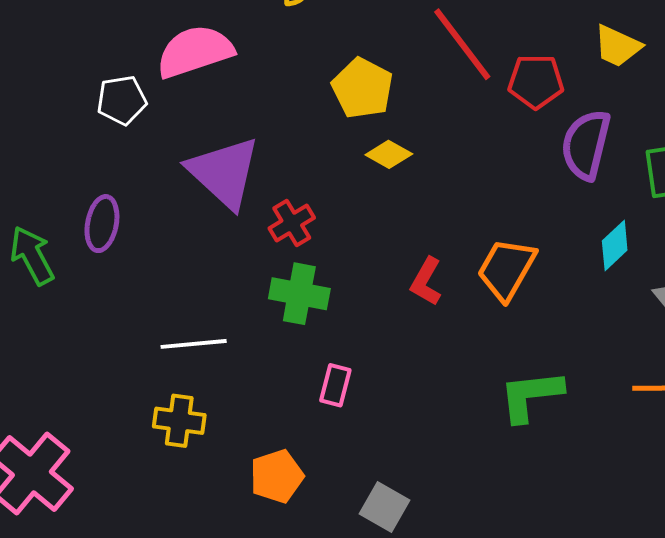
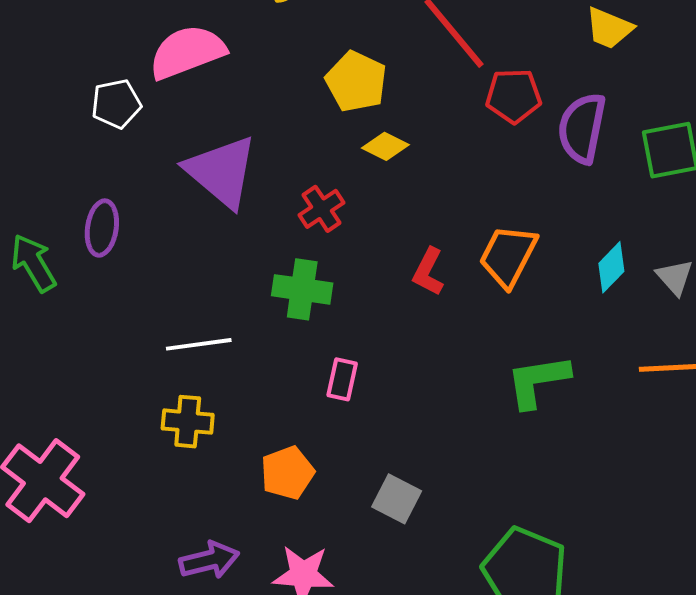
red pentagon: (536, 81) -> (514, 96), moved
red cross: (292, 223) -> (322, 209), moved
cyan diamond: (615, 245) -> (611, 267), moved

